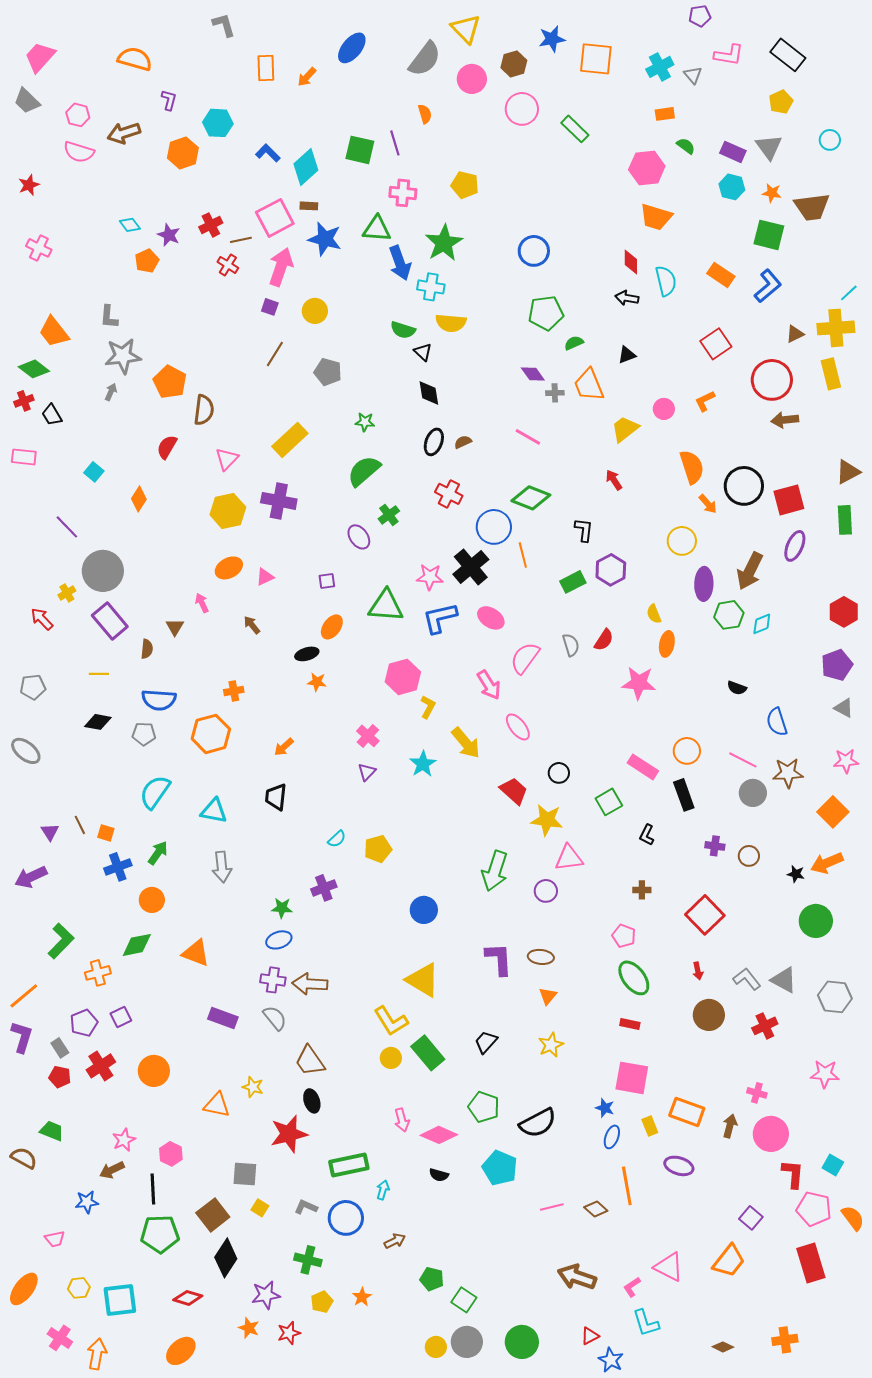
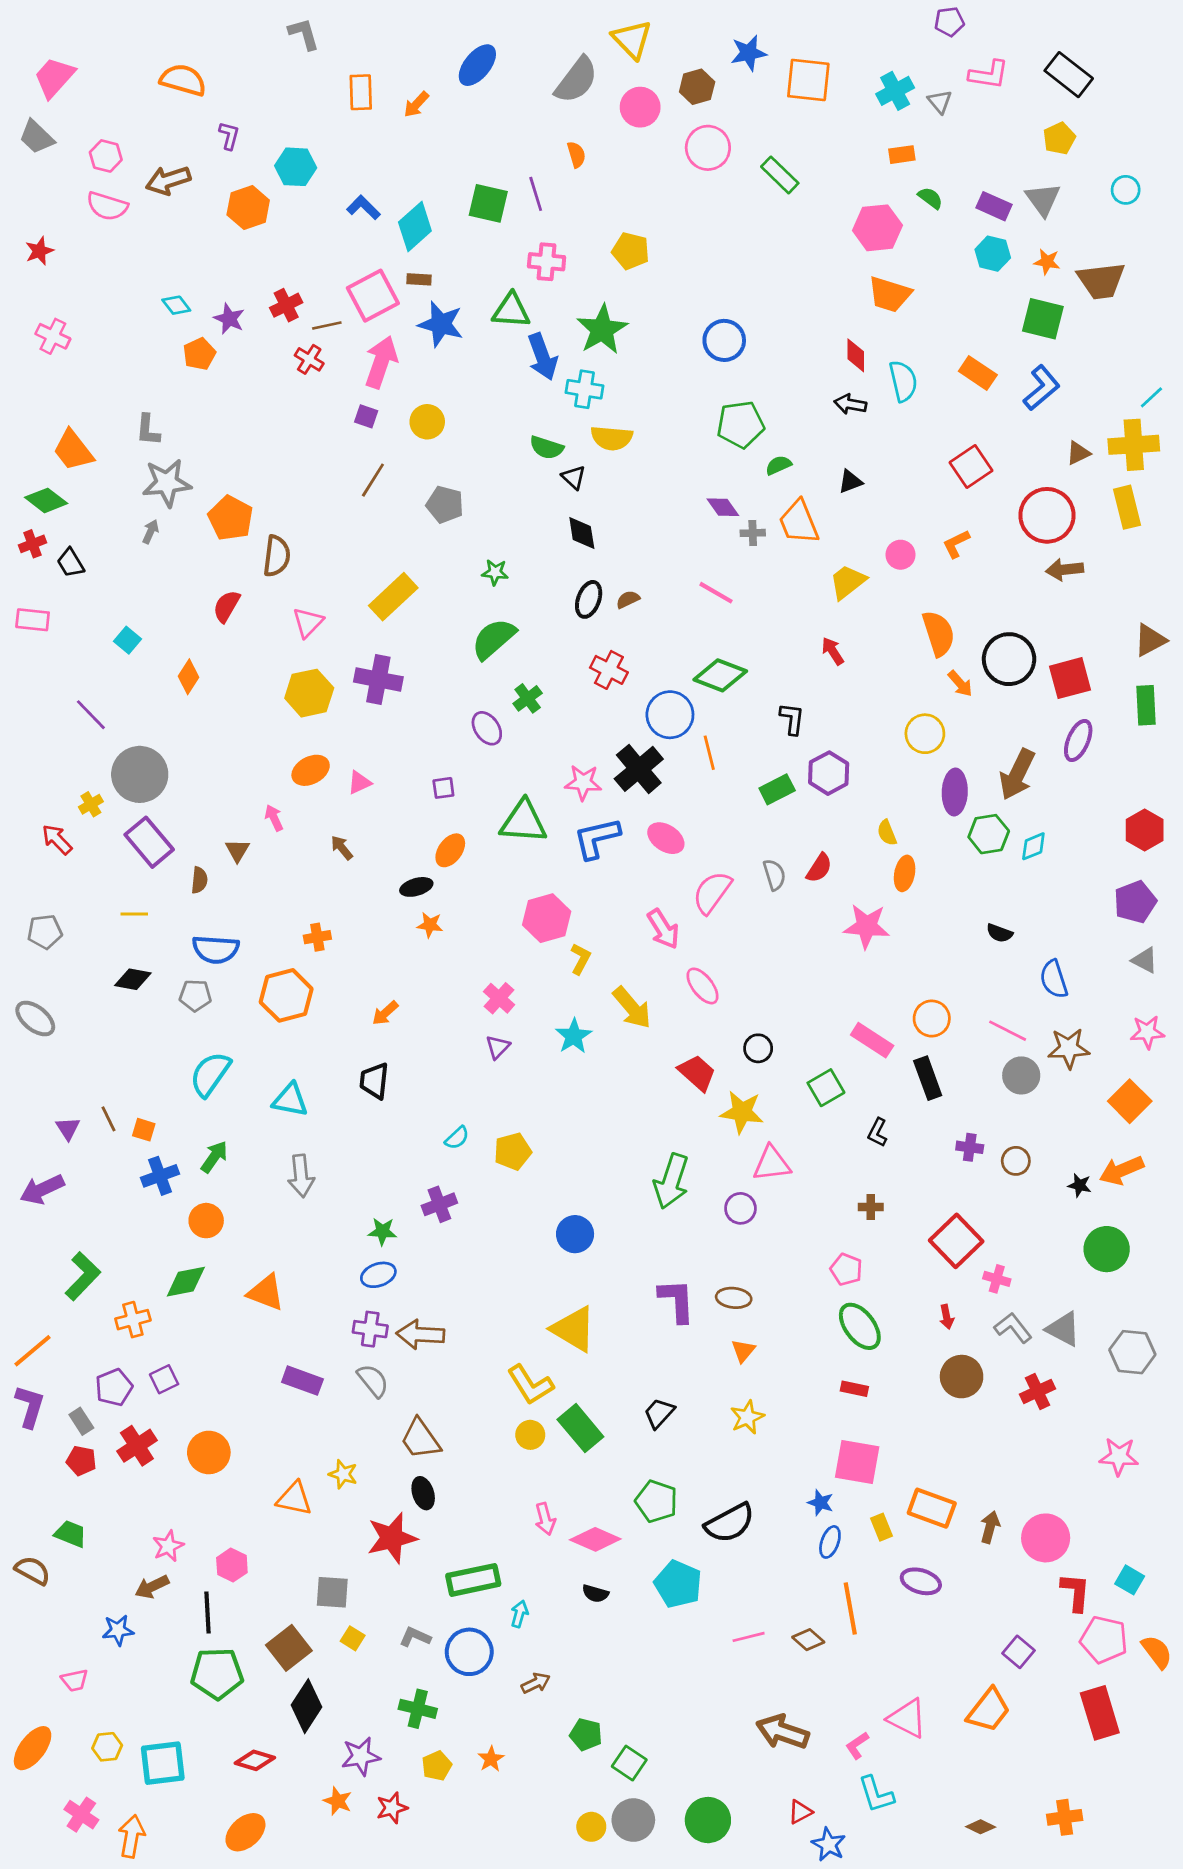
pink cross: (757, 1093) -> (997, 1279), moved

